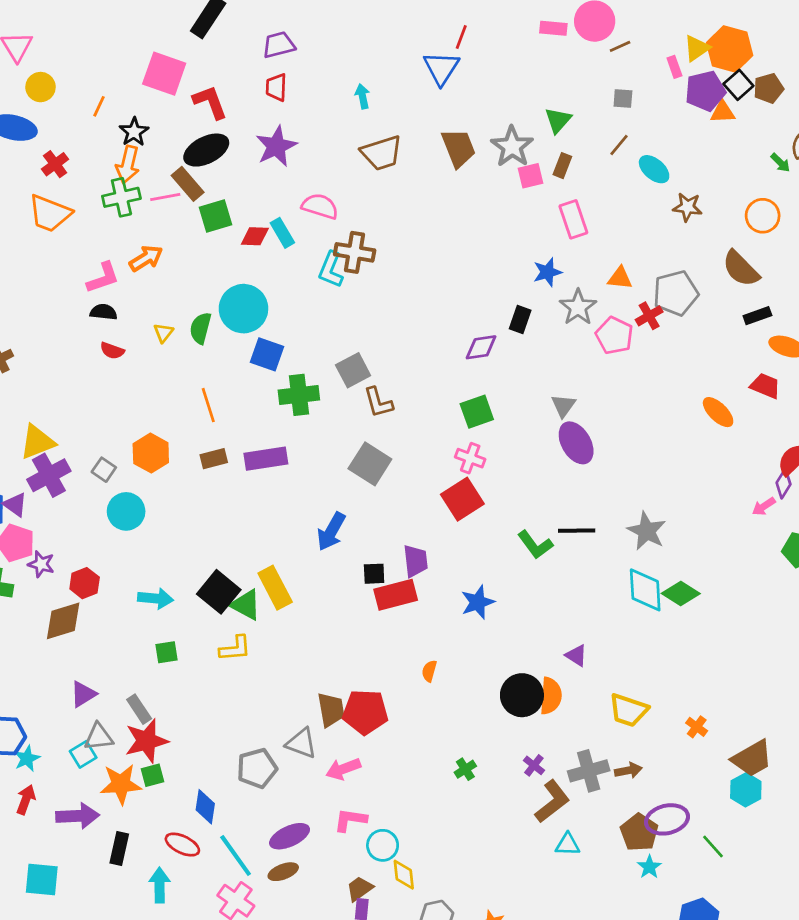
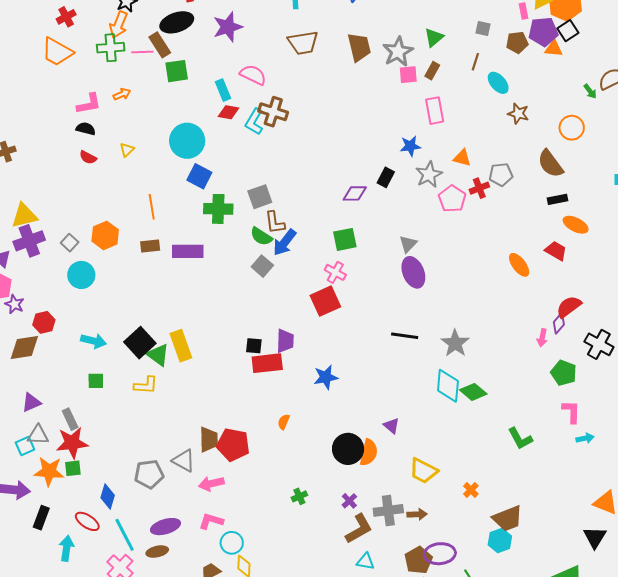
brown pentagon: (768, 88) -> (517, 42), moved
brown line: (619, 145) -> (475, 62), turned -30
red diamond: (255, 236) -> (228, 112), moved
orange arrow: (146, 258) -> (122, 94), size x0.7
gray pentagon: (676, 293) -> (501, 175), size x0.7
green semicircle: (200, 328) -> (261, 236), moved, turned -80
gray square: (370, 464) -> (262, 266), size x0.7
pink arrow: (764, 506) -> (542, 338), turned -54
blue arrow: (331, 531) -> (285, 242), moved
green L-shape: (535, 545) -> (520, 438), moved

